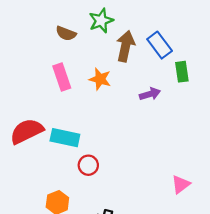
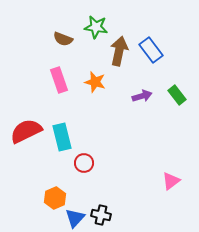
green star: (101, 21) -> (96, 27), turned 30
green rectangle: (182, 72) -> (177, 95), moved, turned -30
cyan rectangle: (65, 138) -> (62, 137), turned 64

